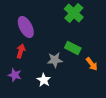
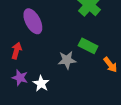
red arrow: (21, 51) -> (16, 51), moved
white star: (44, 80) -> (41, 84), moved

